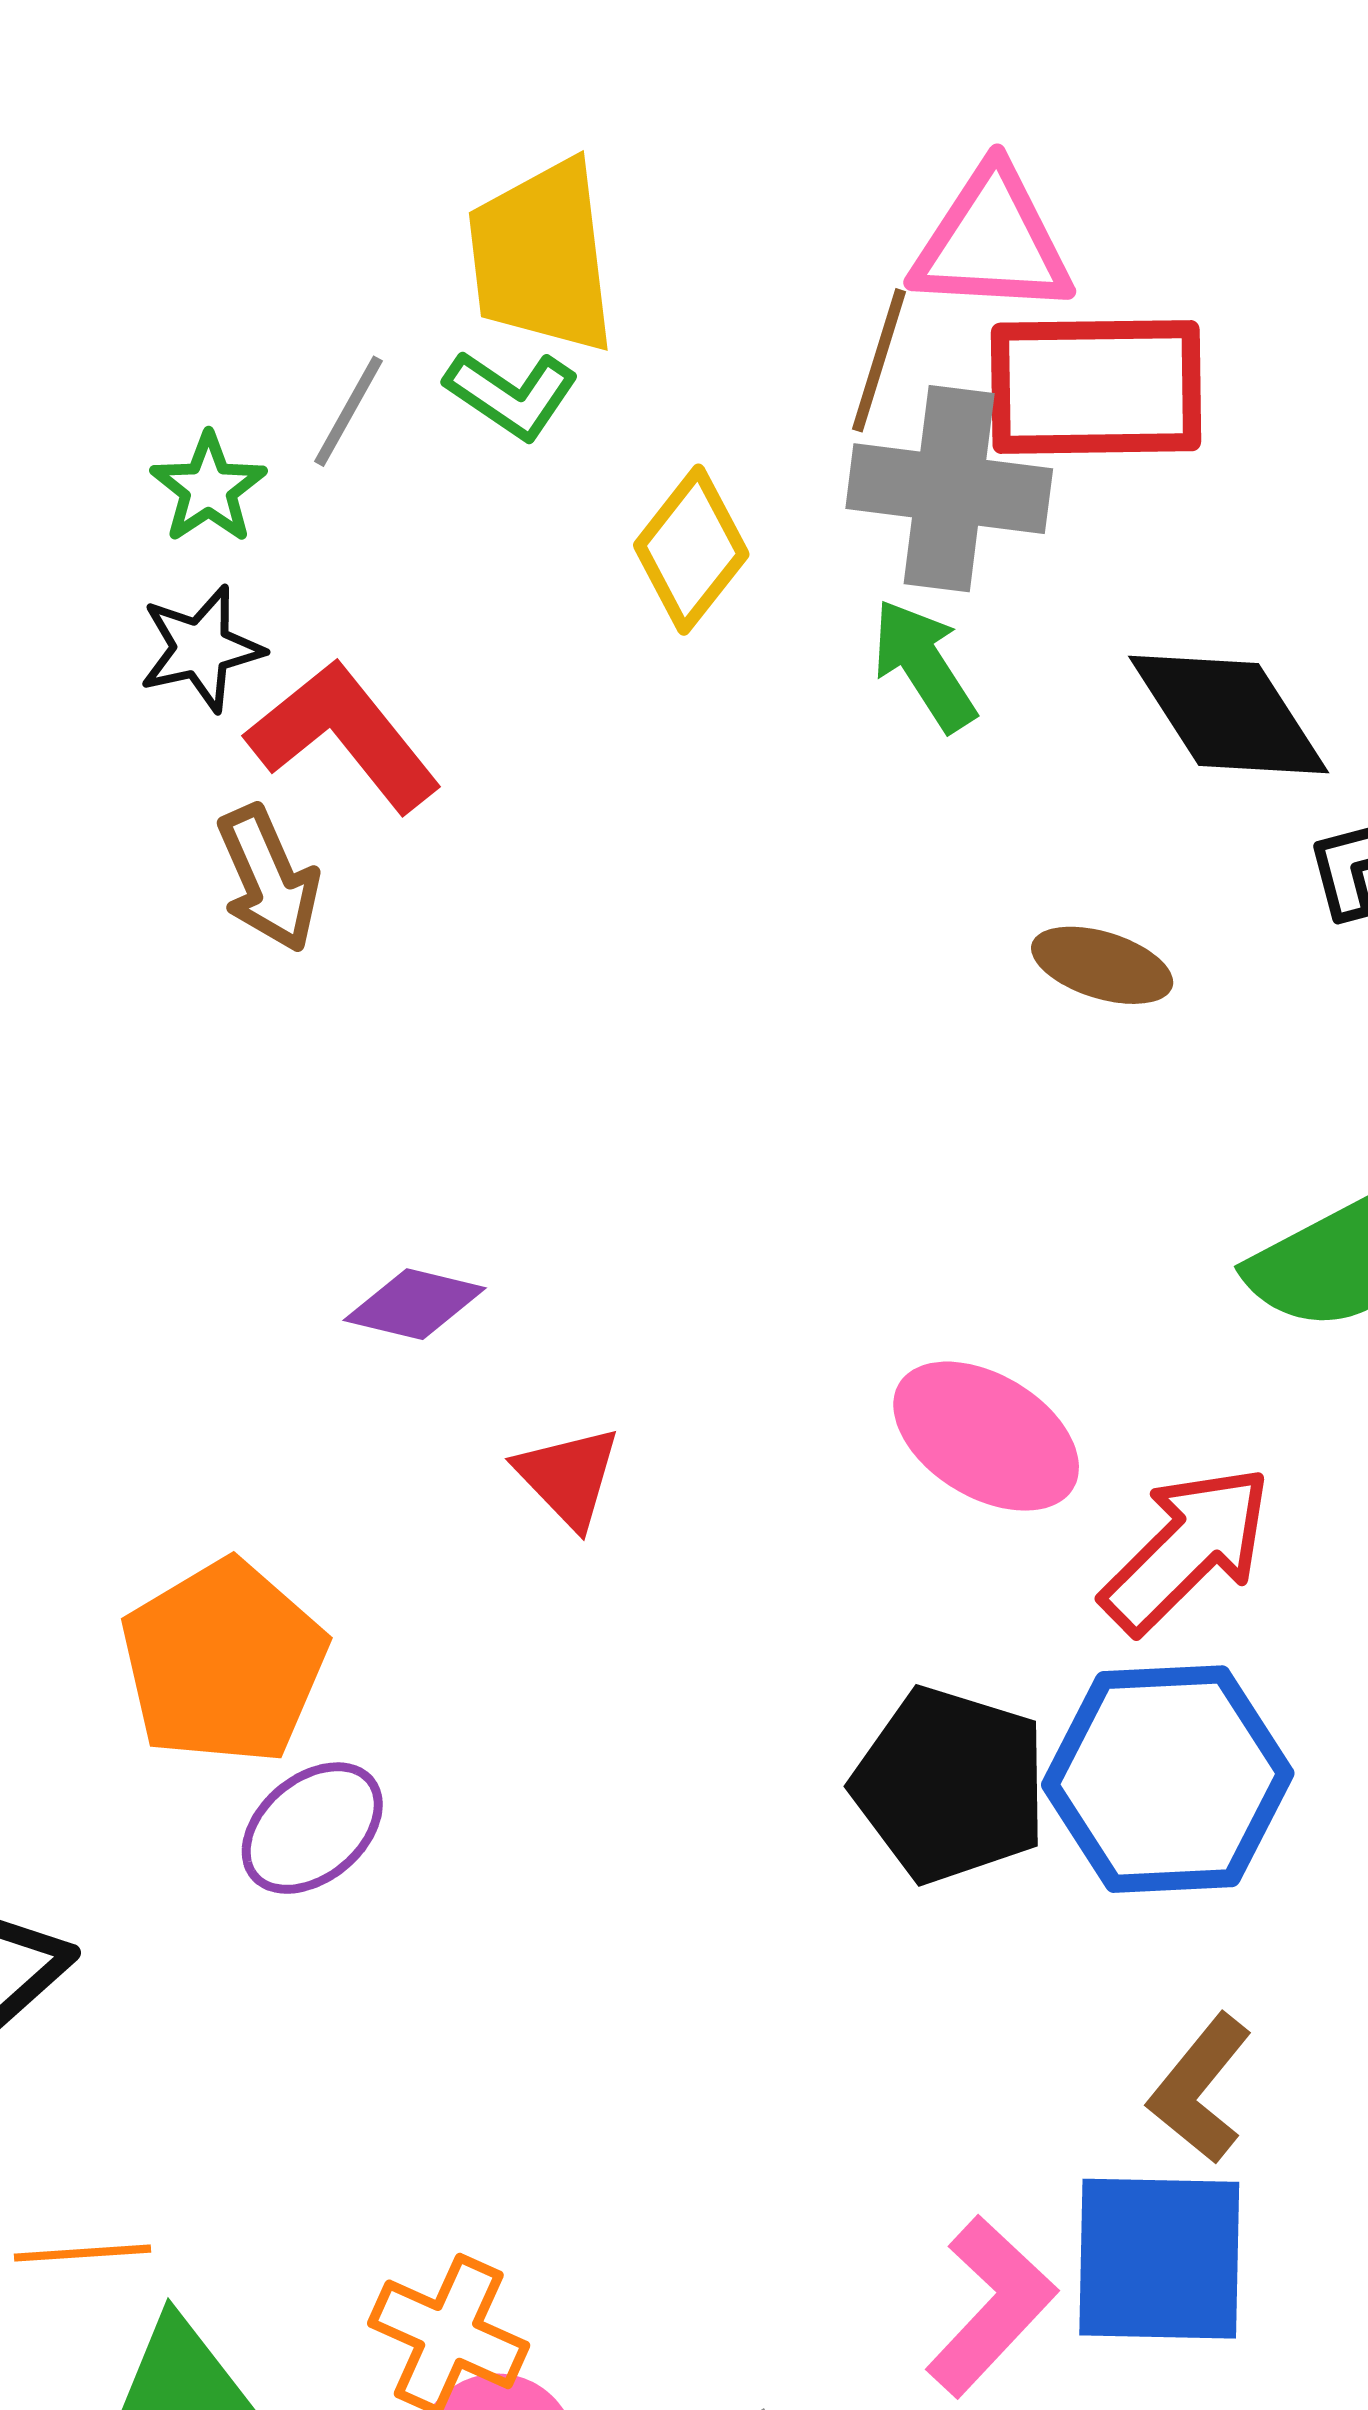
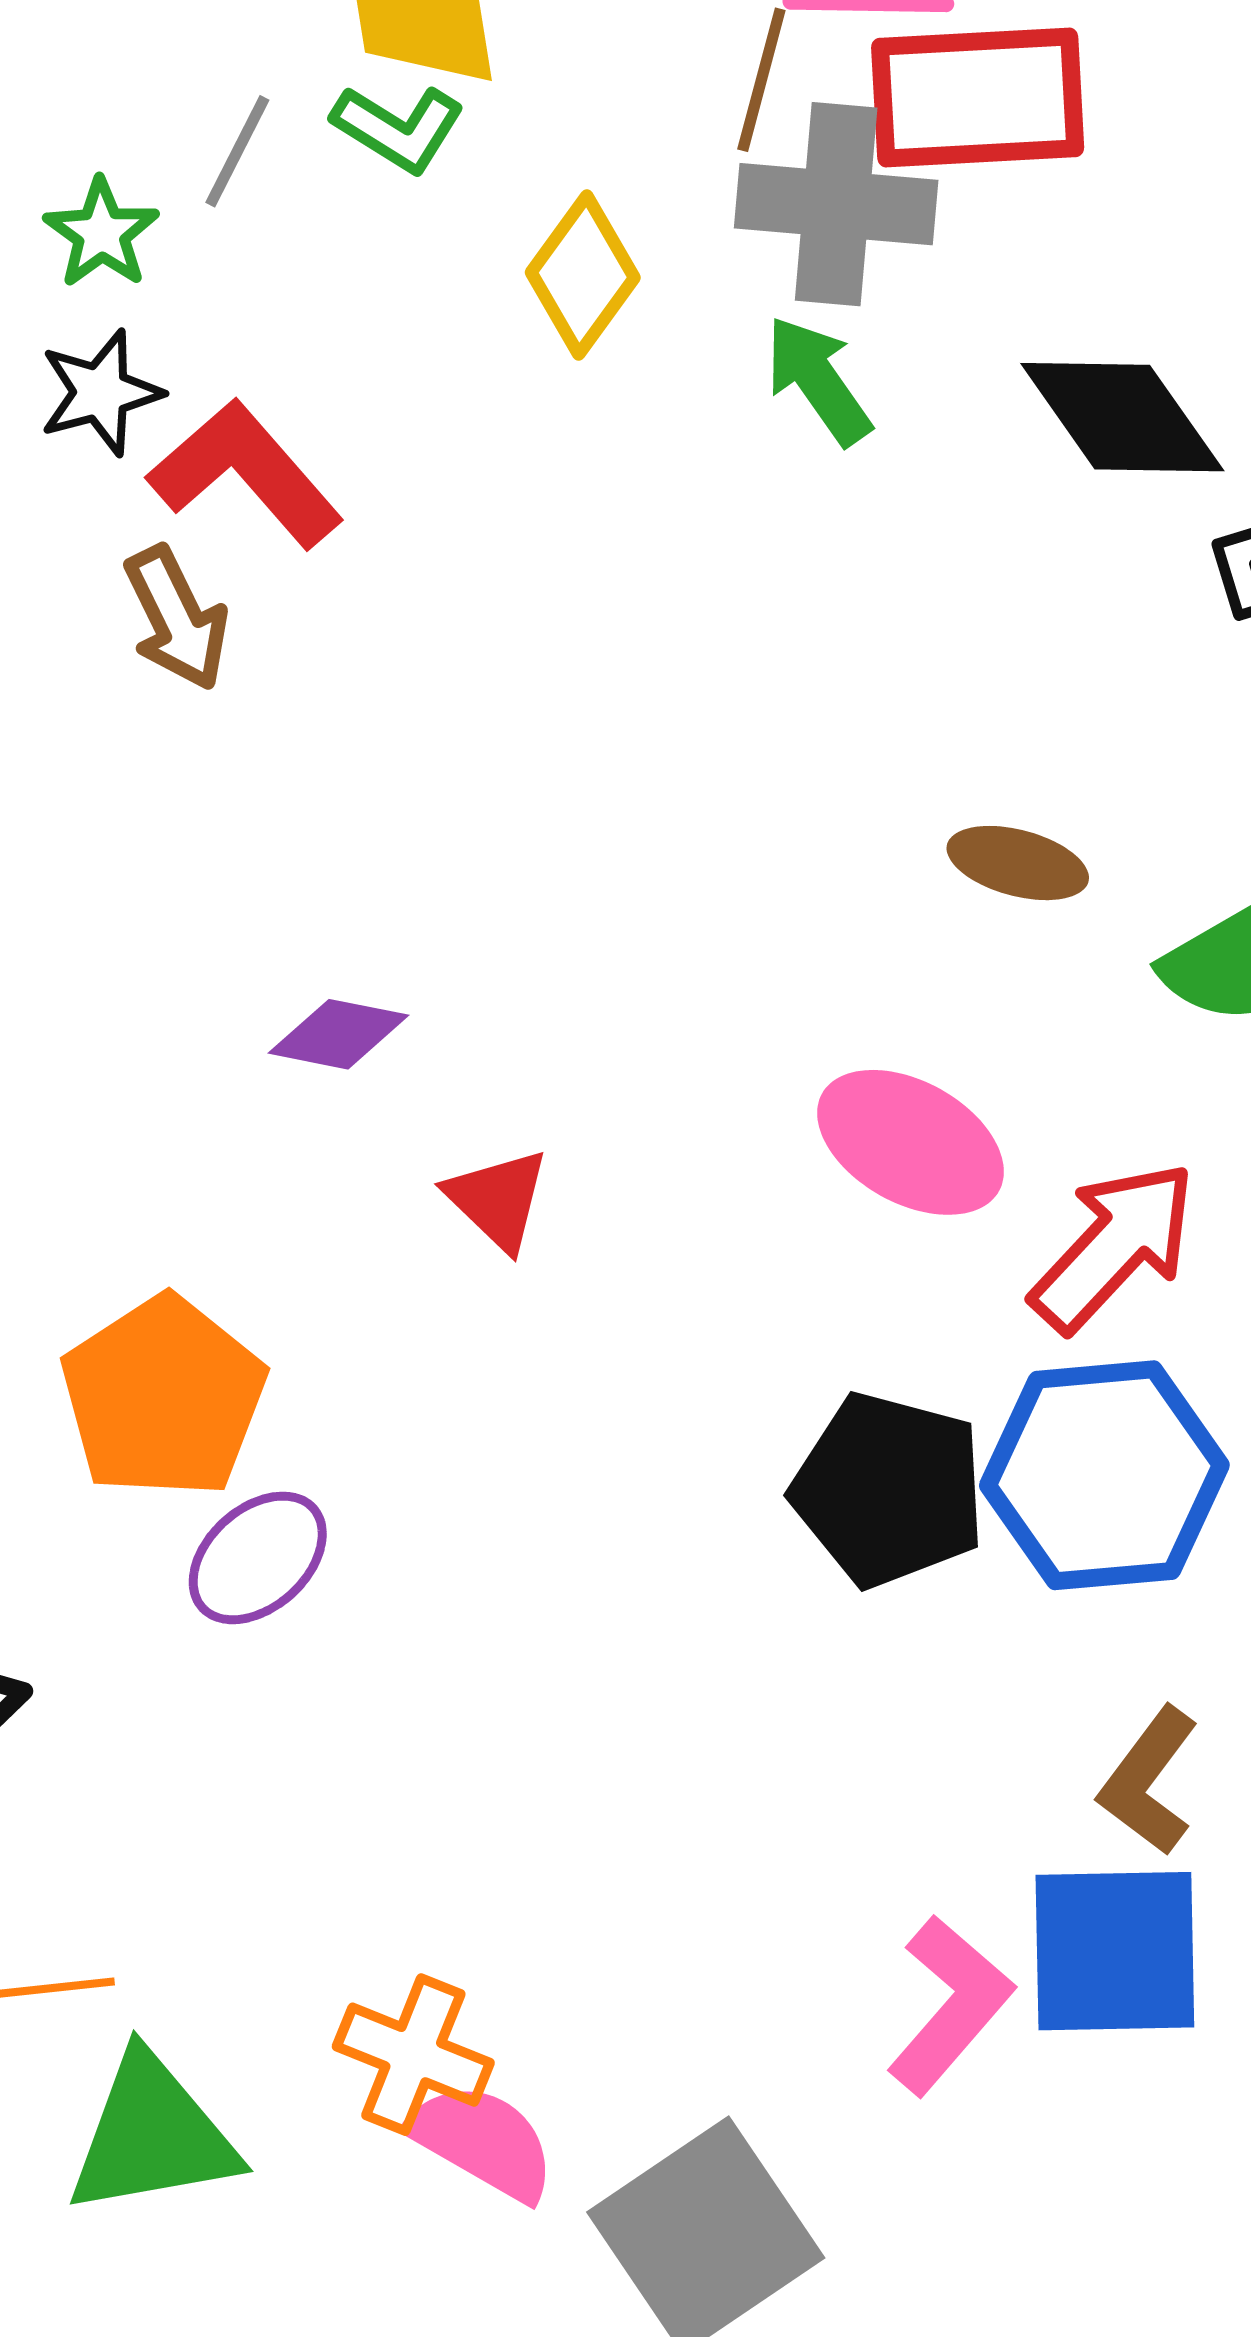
brown ellipse: (1102, 965) -> (1018, 863), moved

